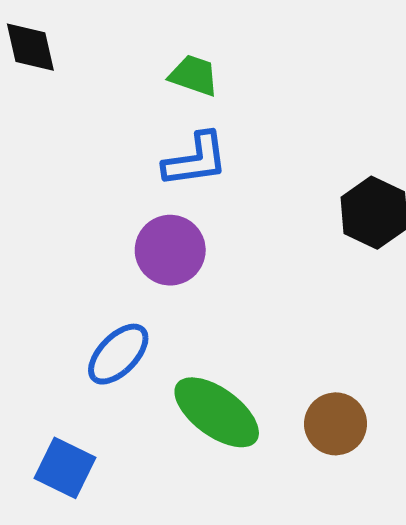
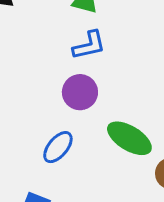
green ellipse: (217, 412) -> (129, 138), moved

